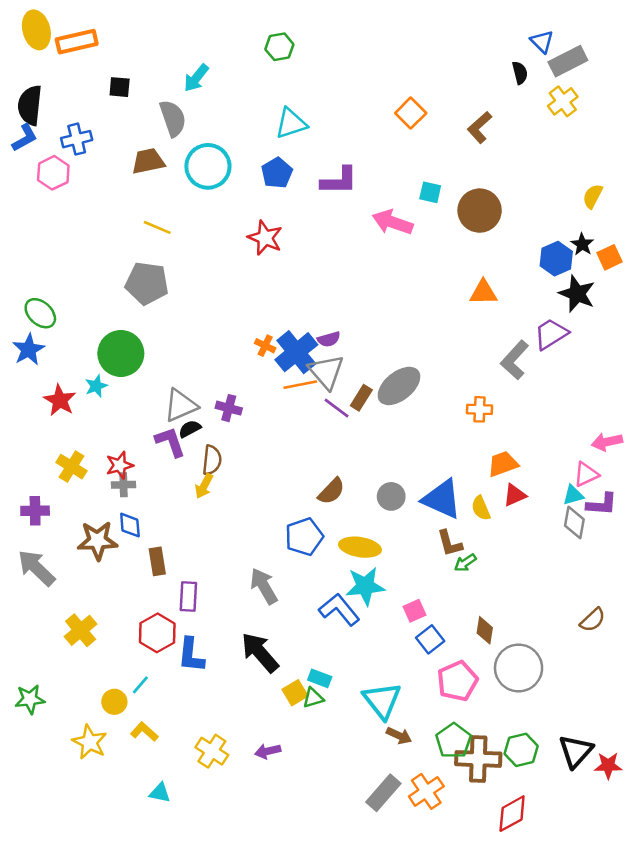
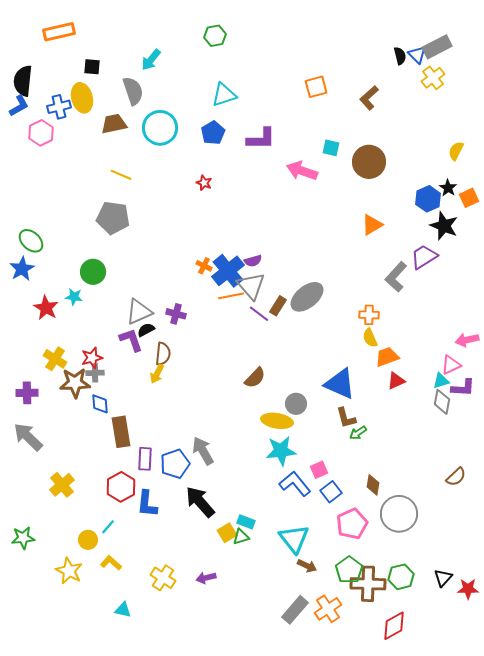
yellow ellipse: (36, 30) -> (82, 98), moved
blue triangle: (542, 42) -> (417, 55), moved
orange square: (411, 113) -> (316, 87), turned 30
red star: (265, 238) -> (204, 183), size x0.6
orange triangle: (483, 292) -> (372, 225), turned -30
green circle: (121, 353) -> (93, 272), size x0.7
cyan star: (96, 386) -> (74, 297), turned 30
gray circle: (391, 496) -> (296, 404), moved
yellow semicircle: (481, 508) -> (370, 338), moved
blue pentagon: (304, 537) -> (175, 464), moved
brown star: (97, 541) -> (75, 383), moved
brown rectangle: (157, 561) -> (121, 432), size x1.4
blue L-shape: (339, 610) -> (295, 484), moved
black triangle: (576, 751) -> (443, 578), size x0.7

